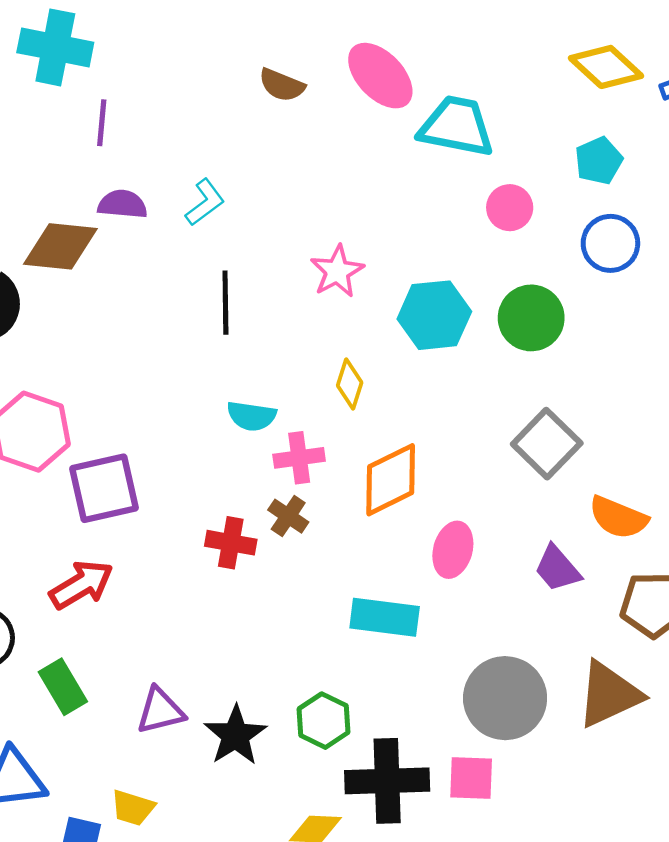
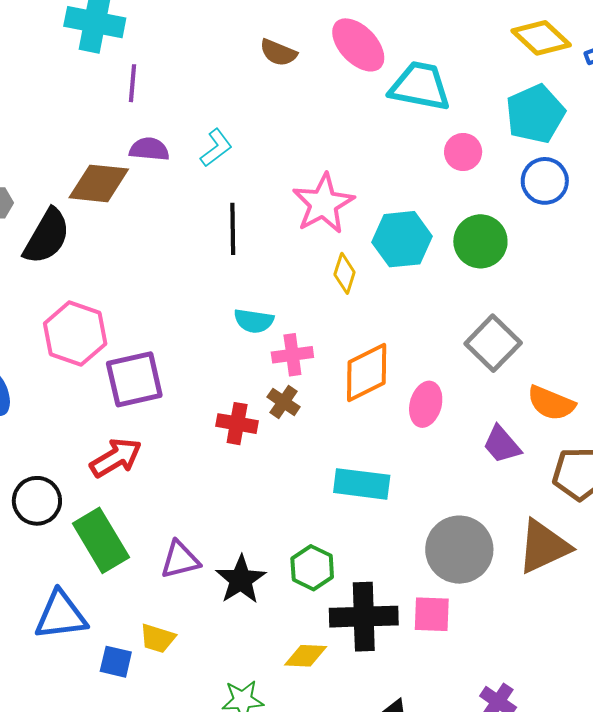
cyan pentagon: (599, 161) -> (535, 114), size x1.5
pink star: (337, 271) -> (323, 204), size x1.4
yellow diamond: (350, 384) -> (345, 273), moved
pink ellipse: (453, 550) -> (426, 404), moved
green rectangle: (63, 687) -> (101, 540), size x1.4

